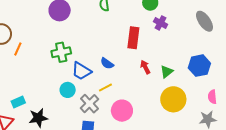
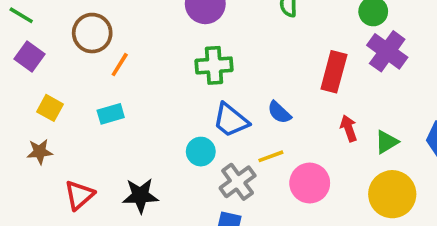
purple cross: (161, 23) -> (387, 51), size x1.5
green cross: (61, 52) -> (214, 65), moved
cyan rectangle: (18, 102) -> (111, 114), moved
pink circle: (122, 111) -> (310, 183), moved

